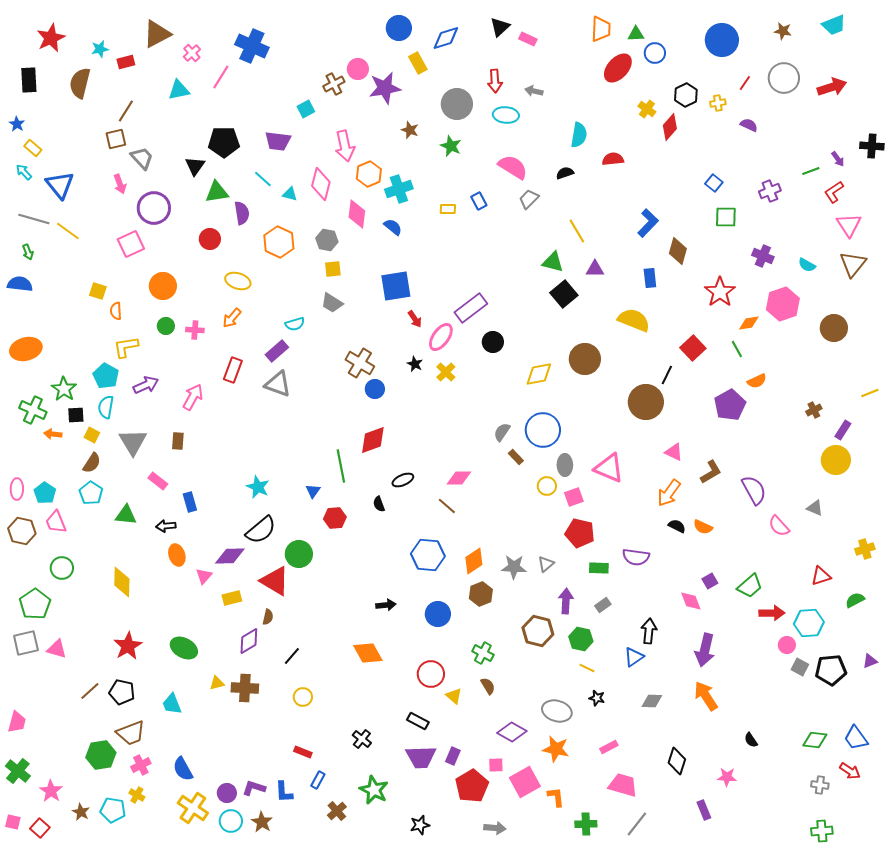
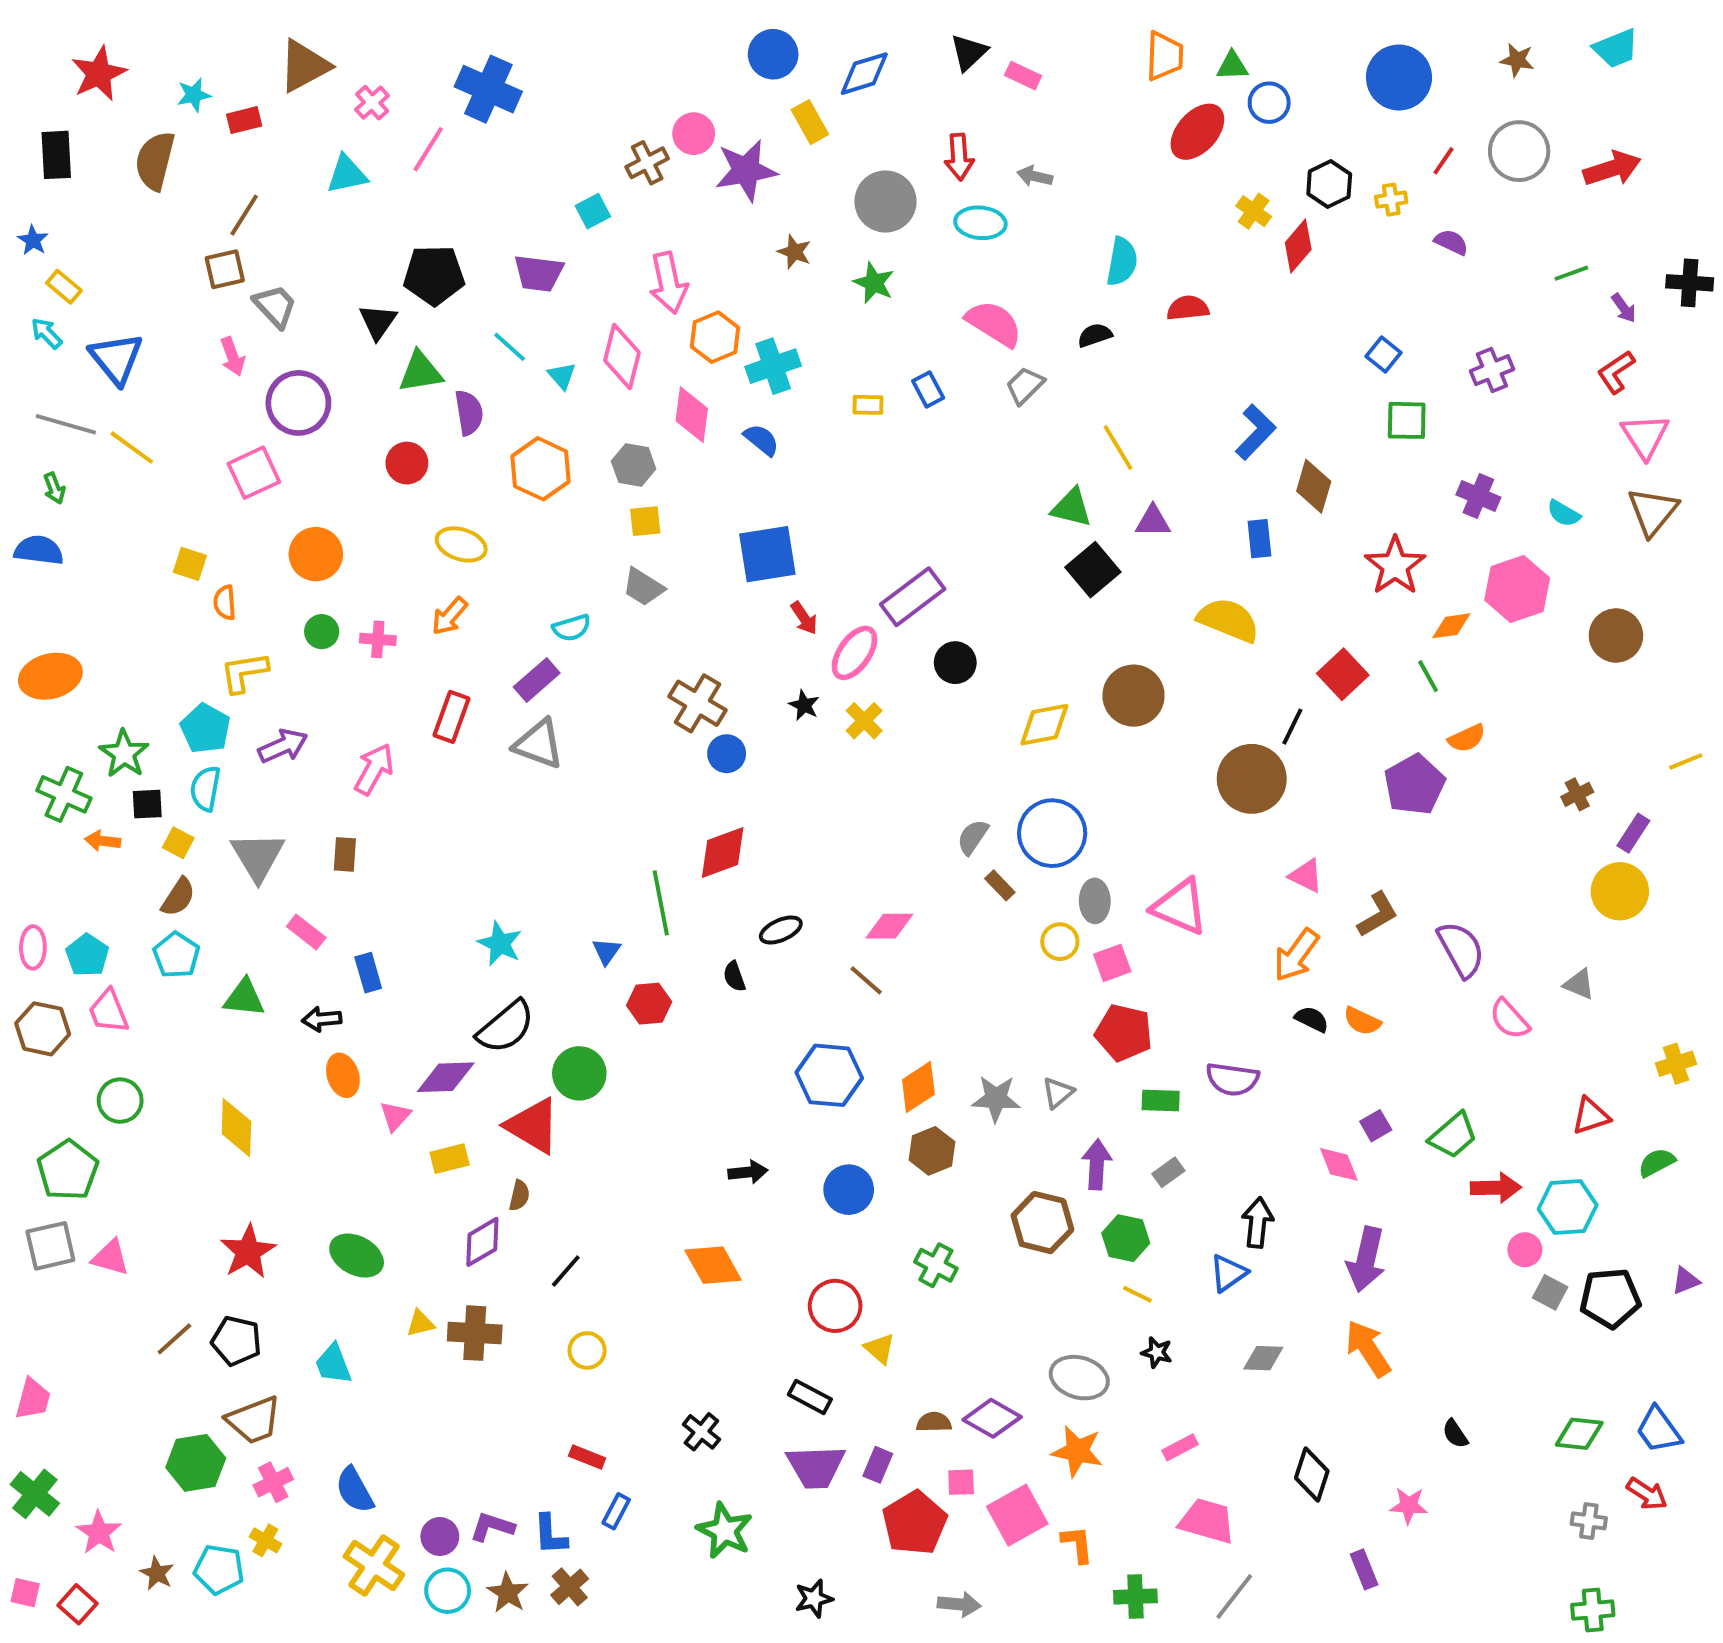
green line: (811, 171) -> (1571, 273), moved
cyan triangle: (290, 194) -> (562, 376), turned 35
brown semicircle: (488, 686) -> (934, 1422), moved, turned -60
brown cross: (337, 811) -> (570, 1587), moved

